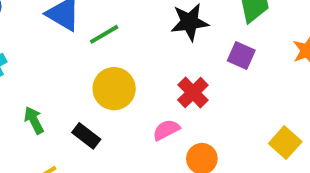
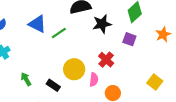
yellow circle: (114, 89) -> (74, 69), moved
pink semicircle: (166, 130) -> (94, 80), turned 128

